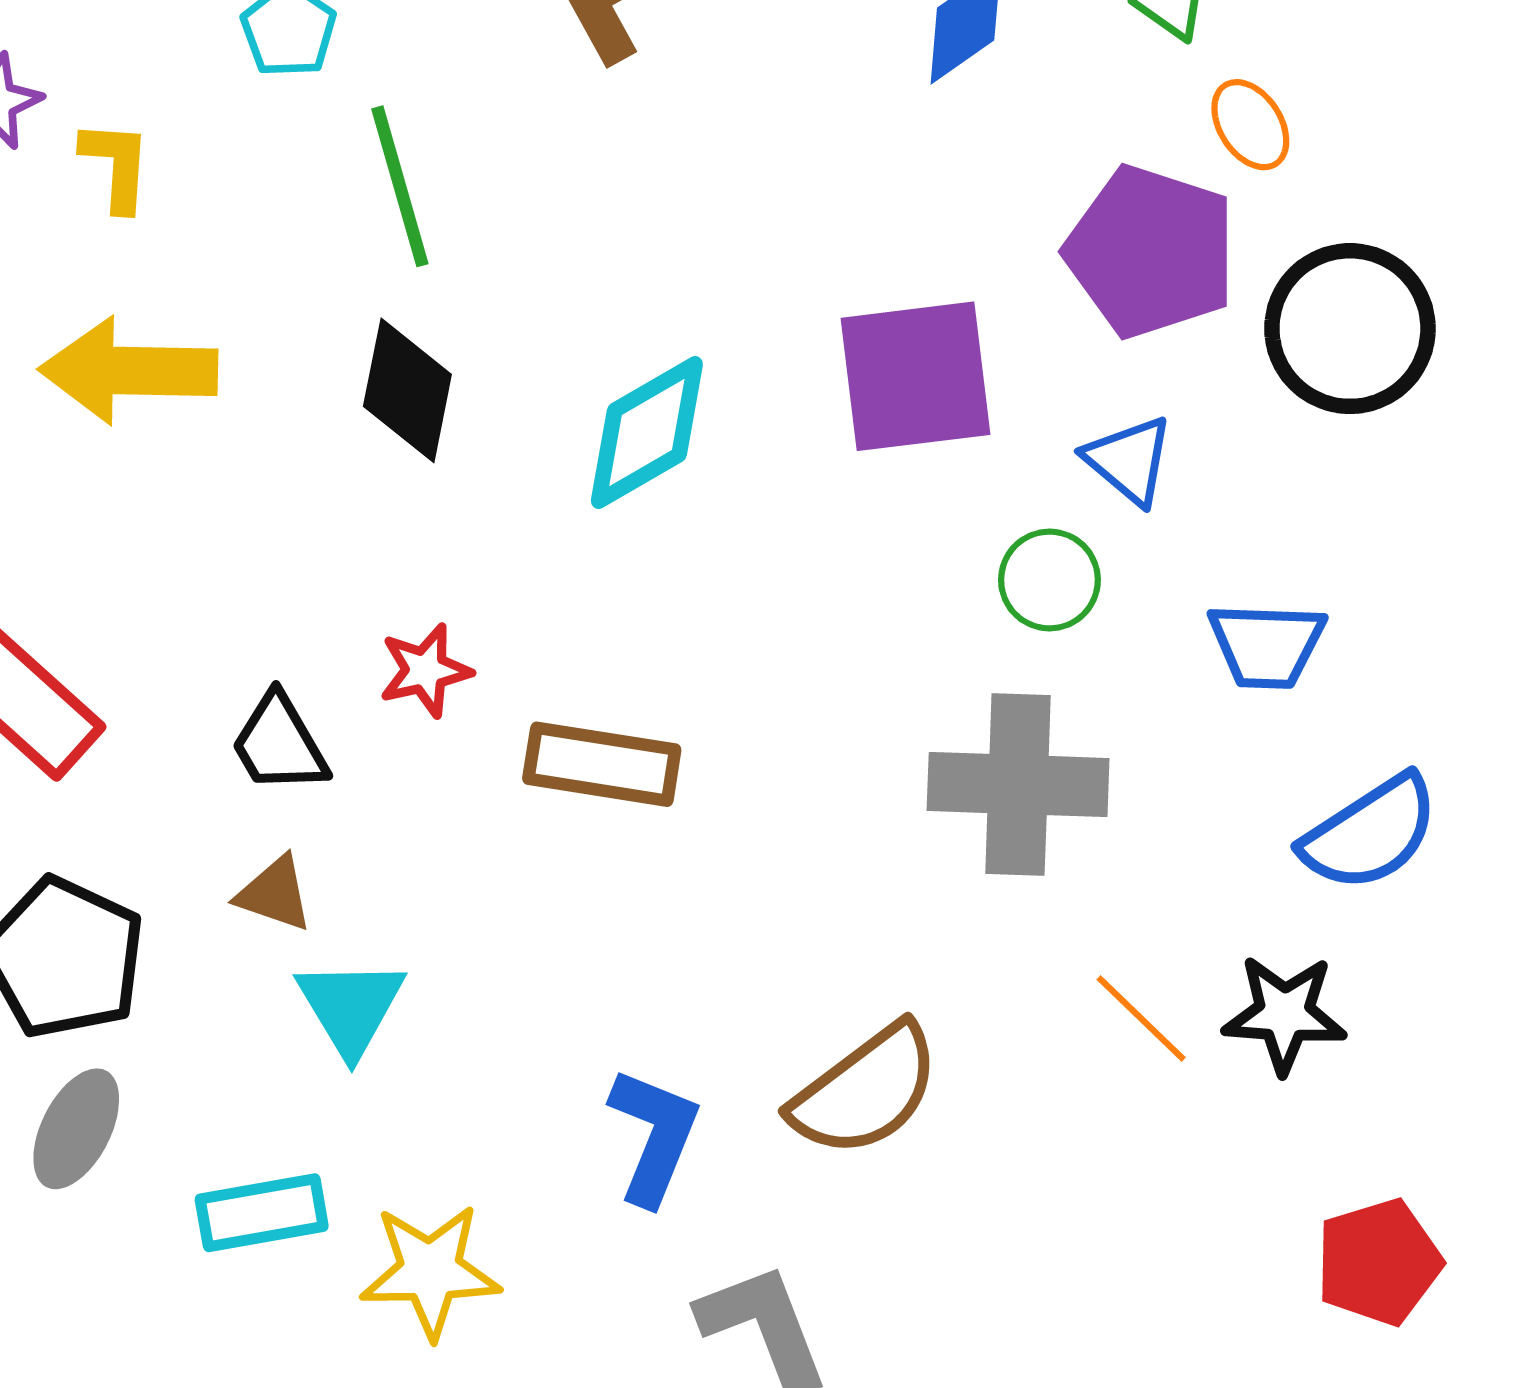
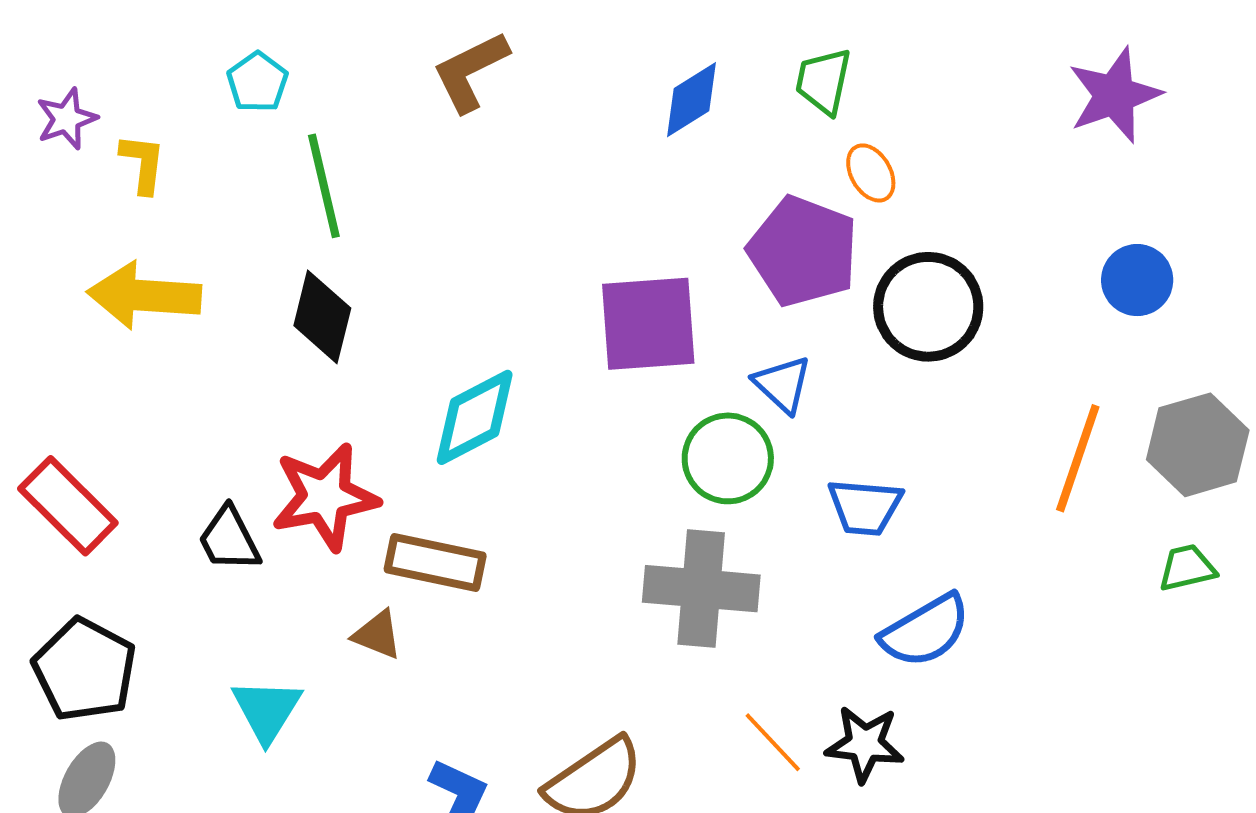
cyan diamond: (647, 433) -> (475, 417), moved
green circle: (1049, 580) -> (728, 458), size x1.4
red star: (425, 670) -> (325, 497), size x1.8
brown triangle: (275, 894) -> (377, 635), moved

